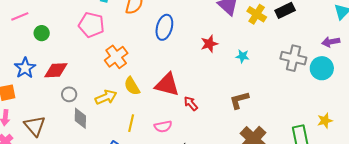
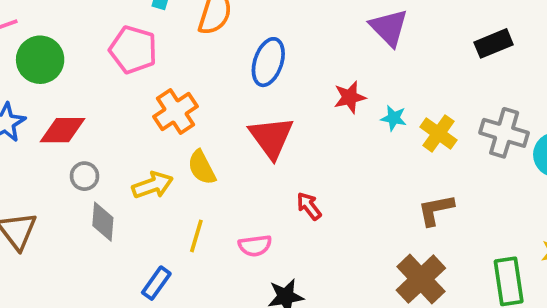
yellow cross: (257, 14) -> (438, 133), moved
green circle: (42, 33) -> (40, 60), size x1.6
cyan star: (242, 56) -> (394, 118), moved
red triangle: (167, 85) -> (271, 137), moved, turned 36
brown L-shape: (239, 100) -> (436, 210), moved

